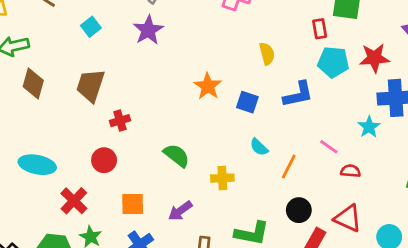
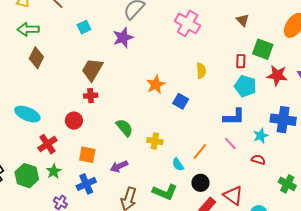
red star: (374, 58) -> (277, 75), moved
brown trapezoid: (91, 85) -> (92, 70), moved
blue L-shape: (298, 94) -> (234, 117), moved
cyan semicircle: (259, 147) -> (178, 164), moved
red semicircle: (350, 171) -> (258, 160), moved
yellow cross: (222, 178) -> (155, 141), moved

